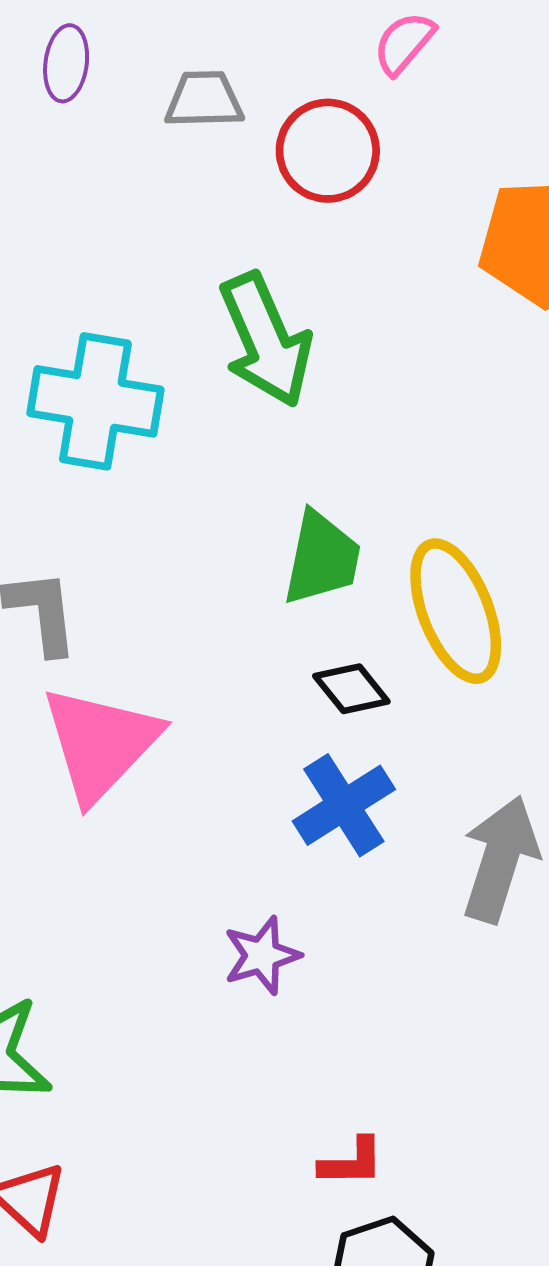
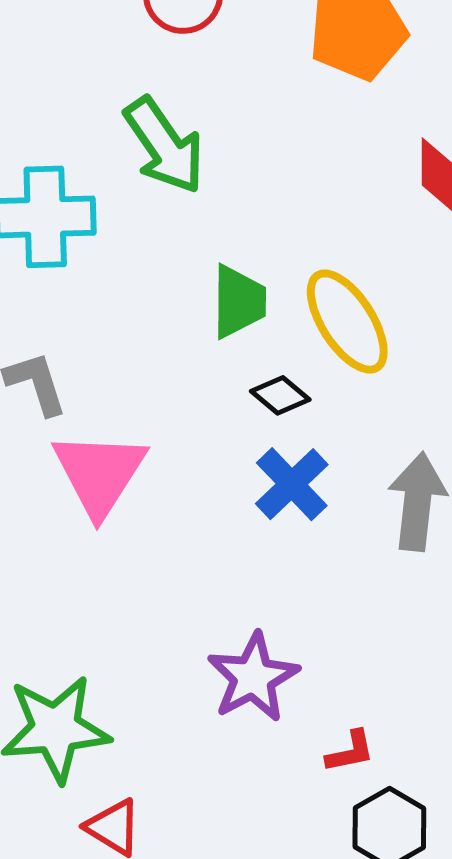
purple star: (262, 955) -> (253, 677), moved, size x1.5

